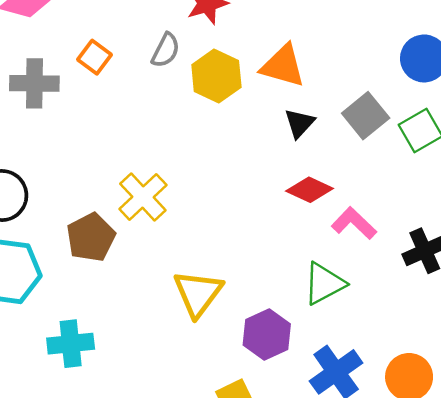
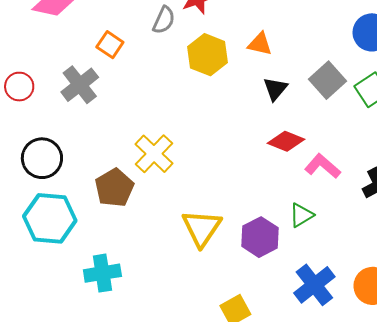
gray semicircle: (166, 50) -> (164, 20), moved
orange triangle: (283, 66) -> (260, 44), size x0.7
gray cross: (34, 83) -> (80, 85), moved, turned -36
green triangle: (324, 284) -> (301, 215), size x0.7
purple hexagon: (267, 335) -> (260, 237), moved

